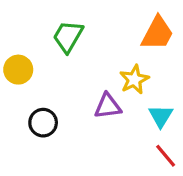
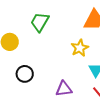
purple triangle: (108, 106) -> (64, 89), moved

